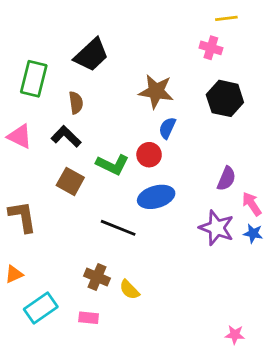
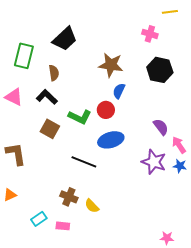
yellow line: (226, 18) -> (170, 12), moved
purple semicircle: (226, 179) -> (161, 127), turned -60
cyan rectangle: (41, 308) -> (39, 219), moved, size x0.7

